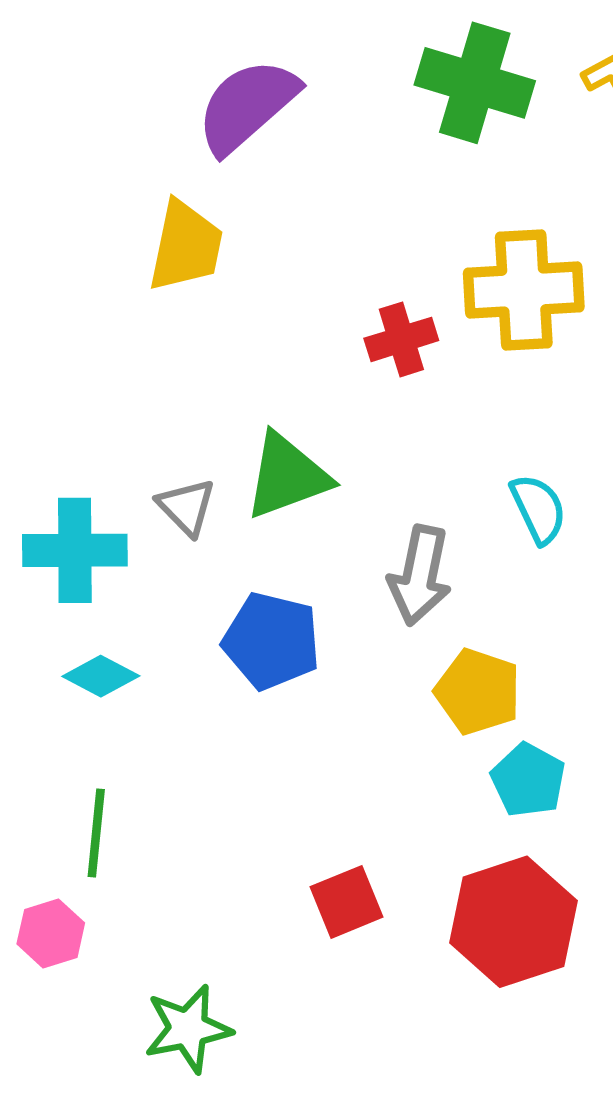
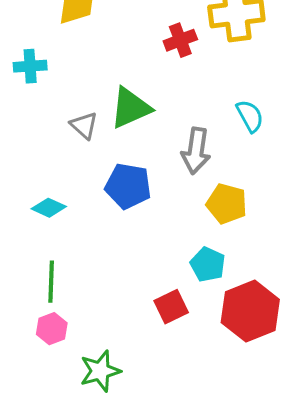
cyan cross: (75, 550) -> (30, 66), moved, size x0.7
cyan pentagon: (528, 780) -> (208, 264), moved
pink hexagon: (51, 933) -> (52, 329), moved

